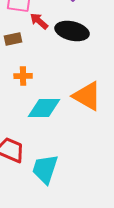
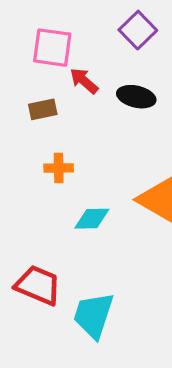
black ellipse: (72, 31) -> (136, 97), size x0.7
cyan diamond: (44, 108) -> (92, 219), size x0.7

